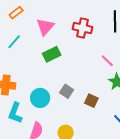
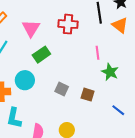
pink line: (107, 61) -> (97, 53), turned 48
cyan circle: (40, 98) -> (25, 80), moved

